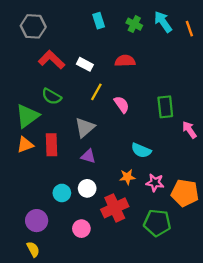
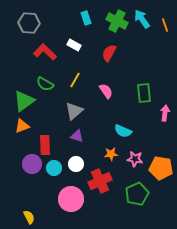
green cross: (134, 24) -> (117, 21), size x1.5
red semicircle: (125, 61) -> (109, 53), turned -60
white rectangle: (85, 64) -> (74, 45), moved
yellow line: (96, 92) -> (75, 80), moved
pink arrow: (189, 130) -> (165, 113), turned 42
red rectangle: (52, 145) -> (45, 145), moved
purple circle: (37, 221) -> (32, 164), moved
green pentagon: (157, 223) -> (137, 194), turned -30
pink circle: (81, 229) -> (71, 199), size x1.6

